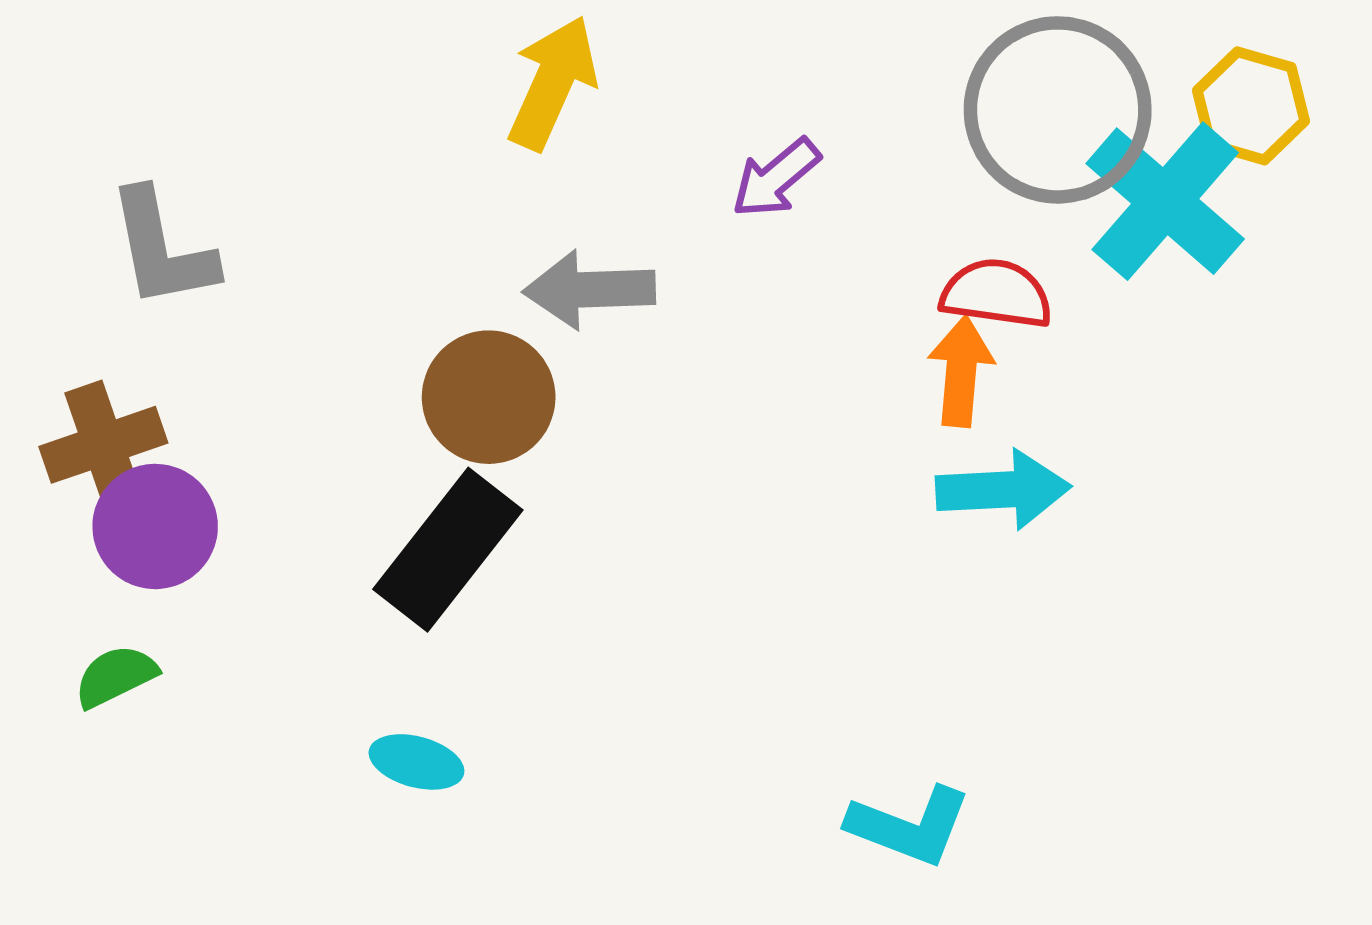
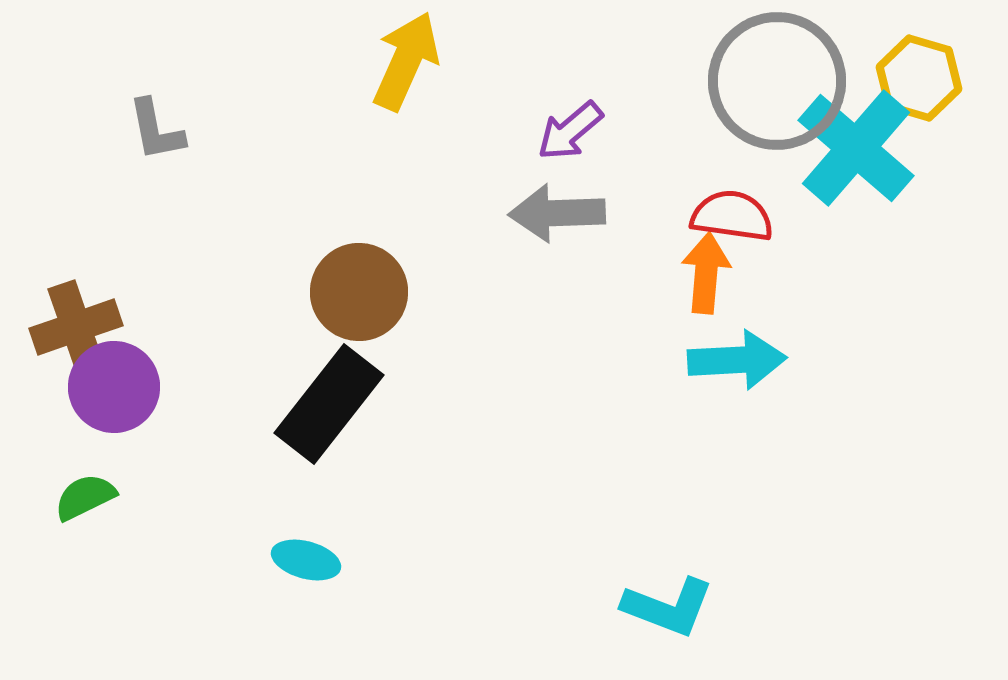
gray L-shape: (162, 249) -> (156, 130), moved, size x0.7
gray arrow: (589, 290) -> (557, 213), moved

